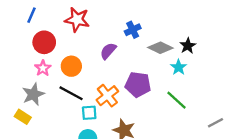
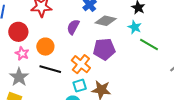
gray diamond: (160, 48) -> (106, 21), moved
green line: (176, 100) -> (149, 45), moved
cyan square: (89, 113) -> (80, 86), moved

